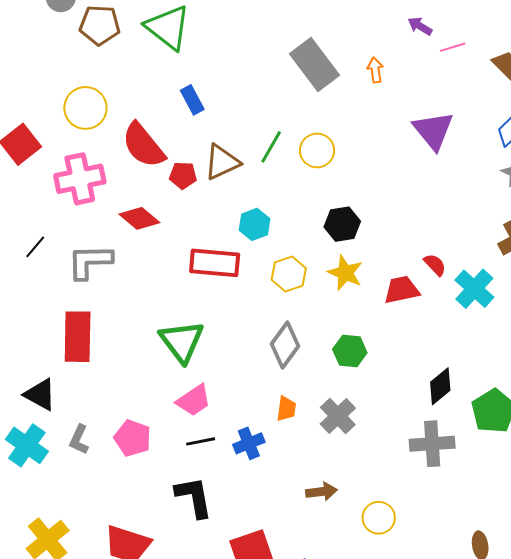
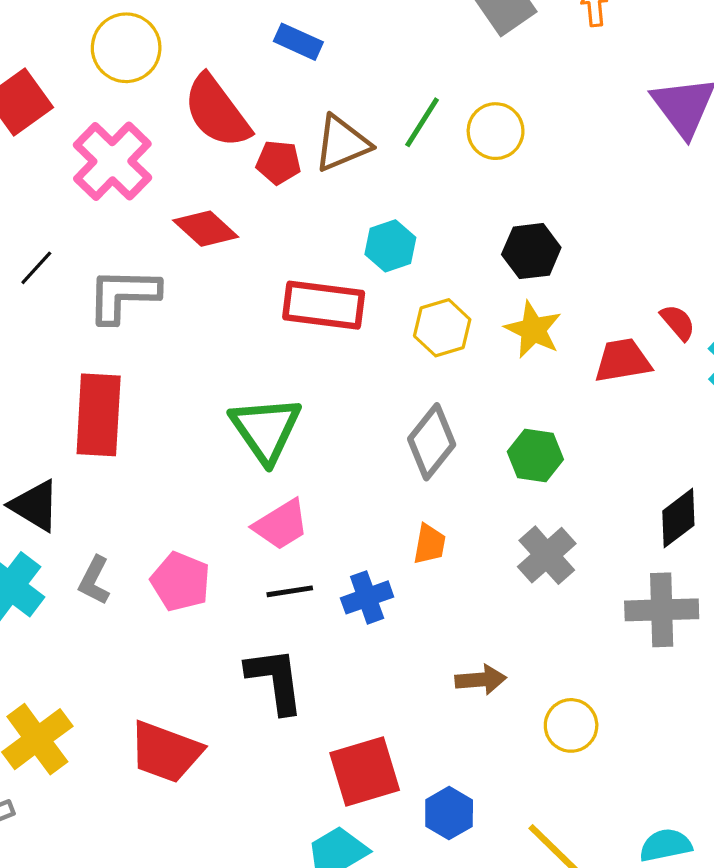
blue rectangle: (192, 100) -> (298, 42), turned -40
pink cross: (80, 179) -> (112, 161), turned -36
gray cross: (338, 416) -> (547, 555), moved

